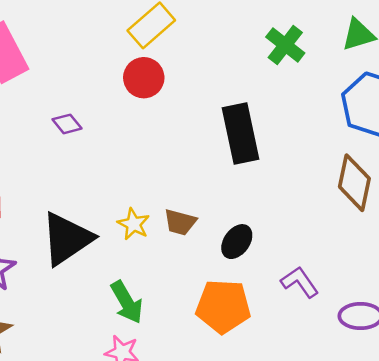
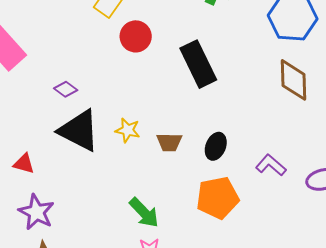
red circle: (144, 78) -> (136, 36), moved
yellow star: (134, 224) -> (128, 130), moved
black triangle: (67, 239) -> (79, 131), moved, turned -45

